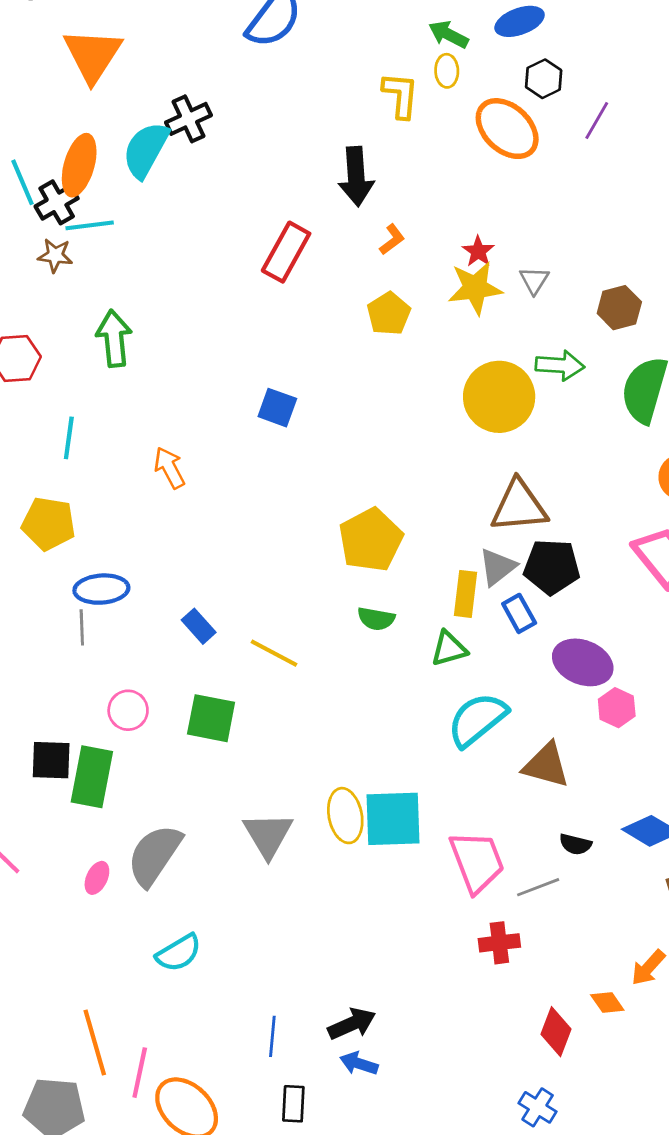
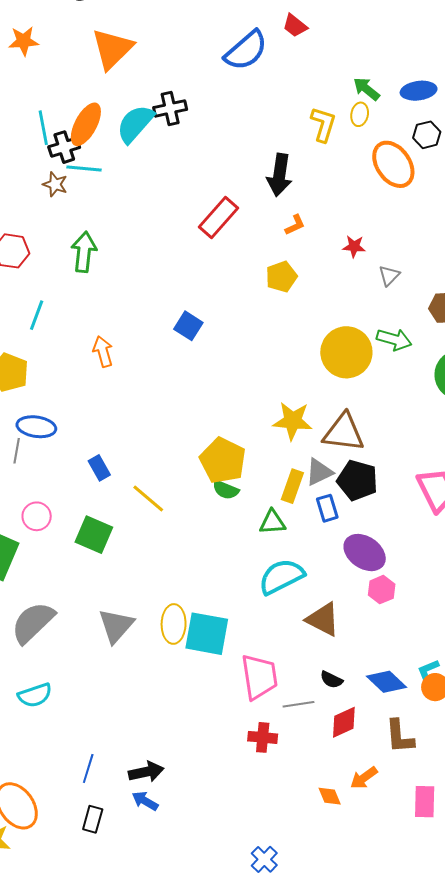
red star: (478, 251) -> (354, 247), turned 30
yellow star: (475, 288) -> (293, 421), moved
yellow pentagon: (371, 540) -> (223, 460), moved, turned -30
red diamond: (556, 1032) -> (344, 722), moved, turned 32

